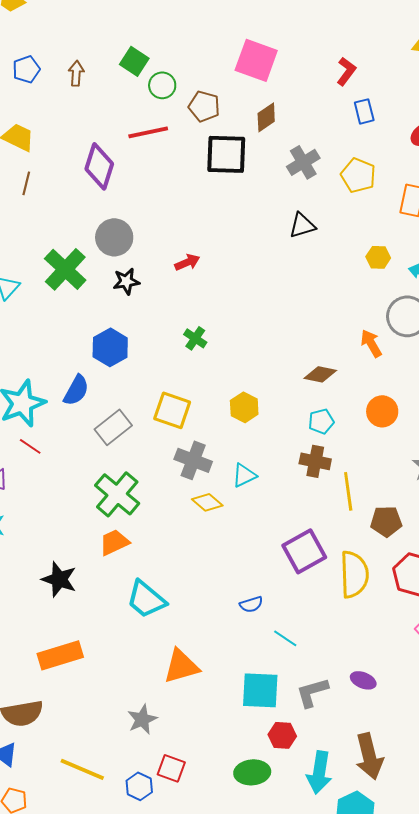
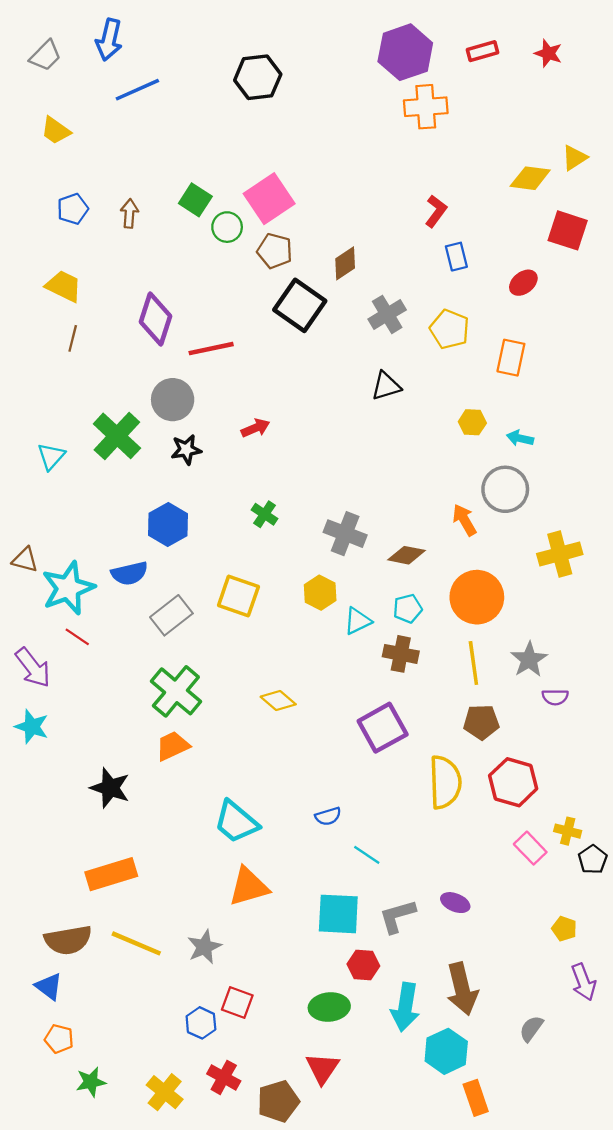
pink square: (256, 60) -> (269, 199), moved, turned 36
red line: (148, 132) -> (211, 349), moved
black square: (226, 154) -> (300, 305), turned 33
blue semicircle: (76, 390) -> (129, 573), turned 48
orange circle: (382, 411) -> (477, 597), size x1.5
gray cross: (193, 460) -> (345, 534), moved
cyan triangle: (244, 475) -> (358, 621), moved
yellow line: (348, 491) -> (473, 663), moved
purple square: (304, 551) -> (383, 728), moved
cyan trapezoid: (146, 599) -> (236, 822), moved
yellow line: (82, 769) -> (136, 943), moved

